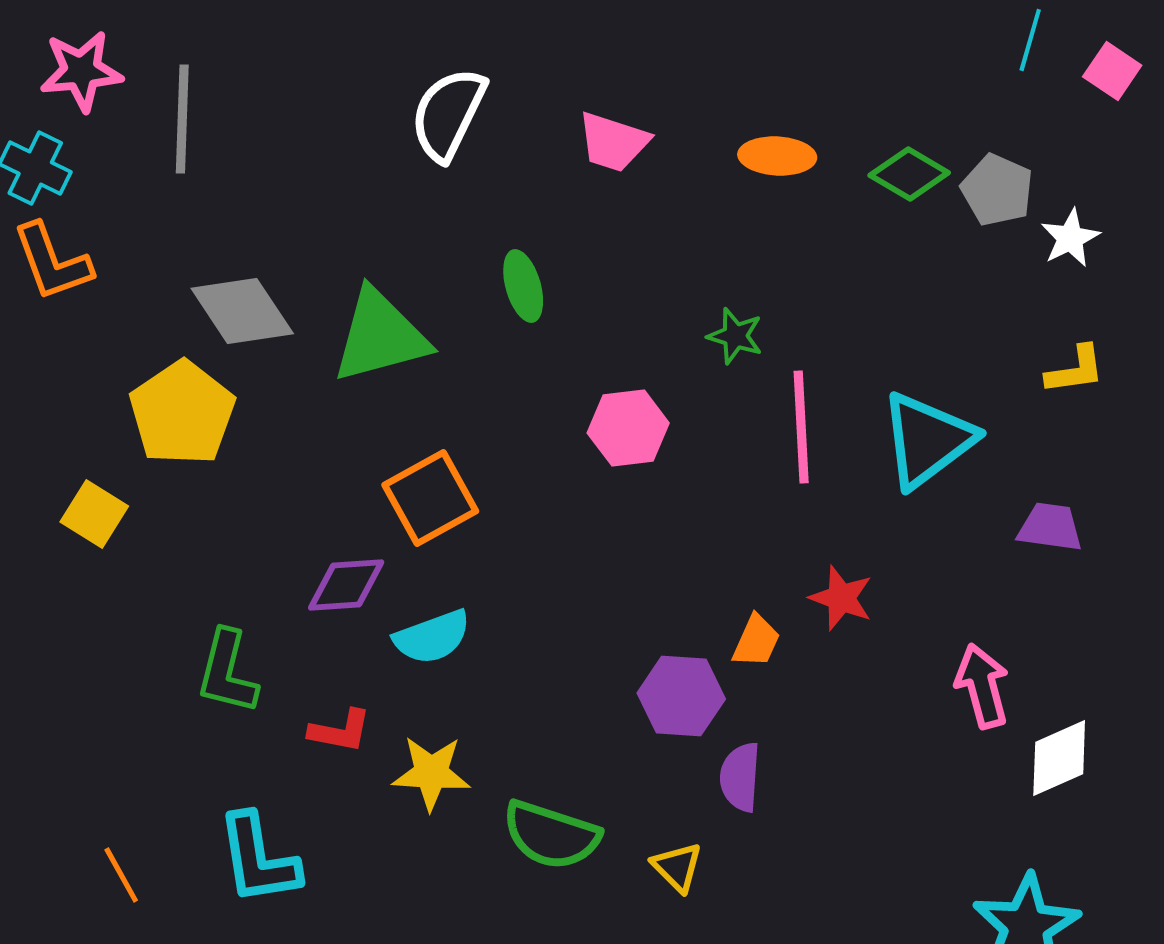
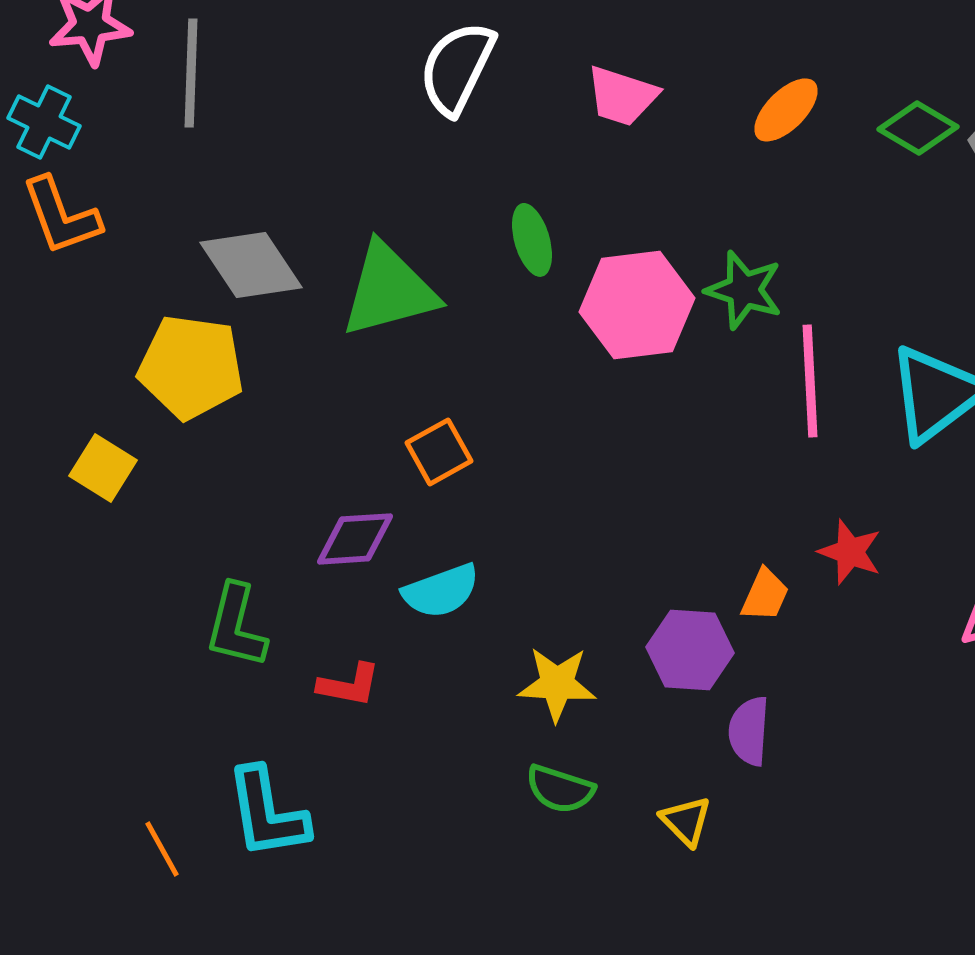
orange ellipse: (777, 156) -> (786, 110), turned -48
green star: (735, 336) -> (744, 290), size x1.4
yellow pentagon: (182, 413) -> (191, 367), turned -30
pink hexagon: (628, 428) -> (637, 305), moved, size x1.4
orange square: (430, 498) -> (439, 452), size x0.7
yellow star: (431, 773) -> (557, 684), moved
green semicircle: (551, 835) -> (560, 789), size x0.7
orange line: (121, 875) -> (162, 849), moved

